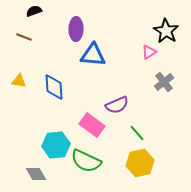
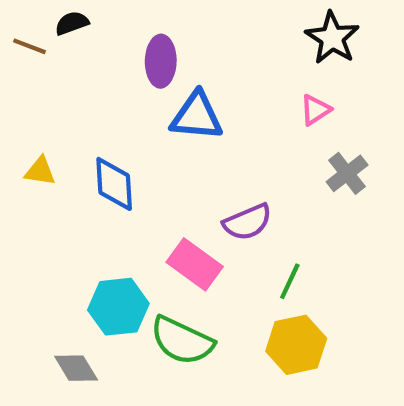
black star: (166, 31) -> (332, 38), moved
brown line: (24, 37) -> (29, 46), moved
green line: (137, 133) -> (290, 281), turned 66

